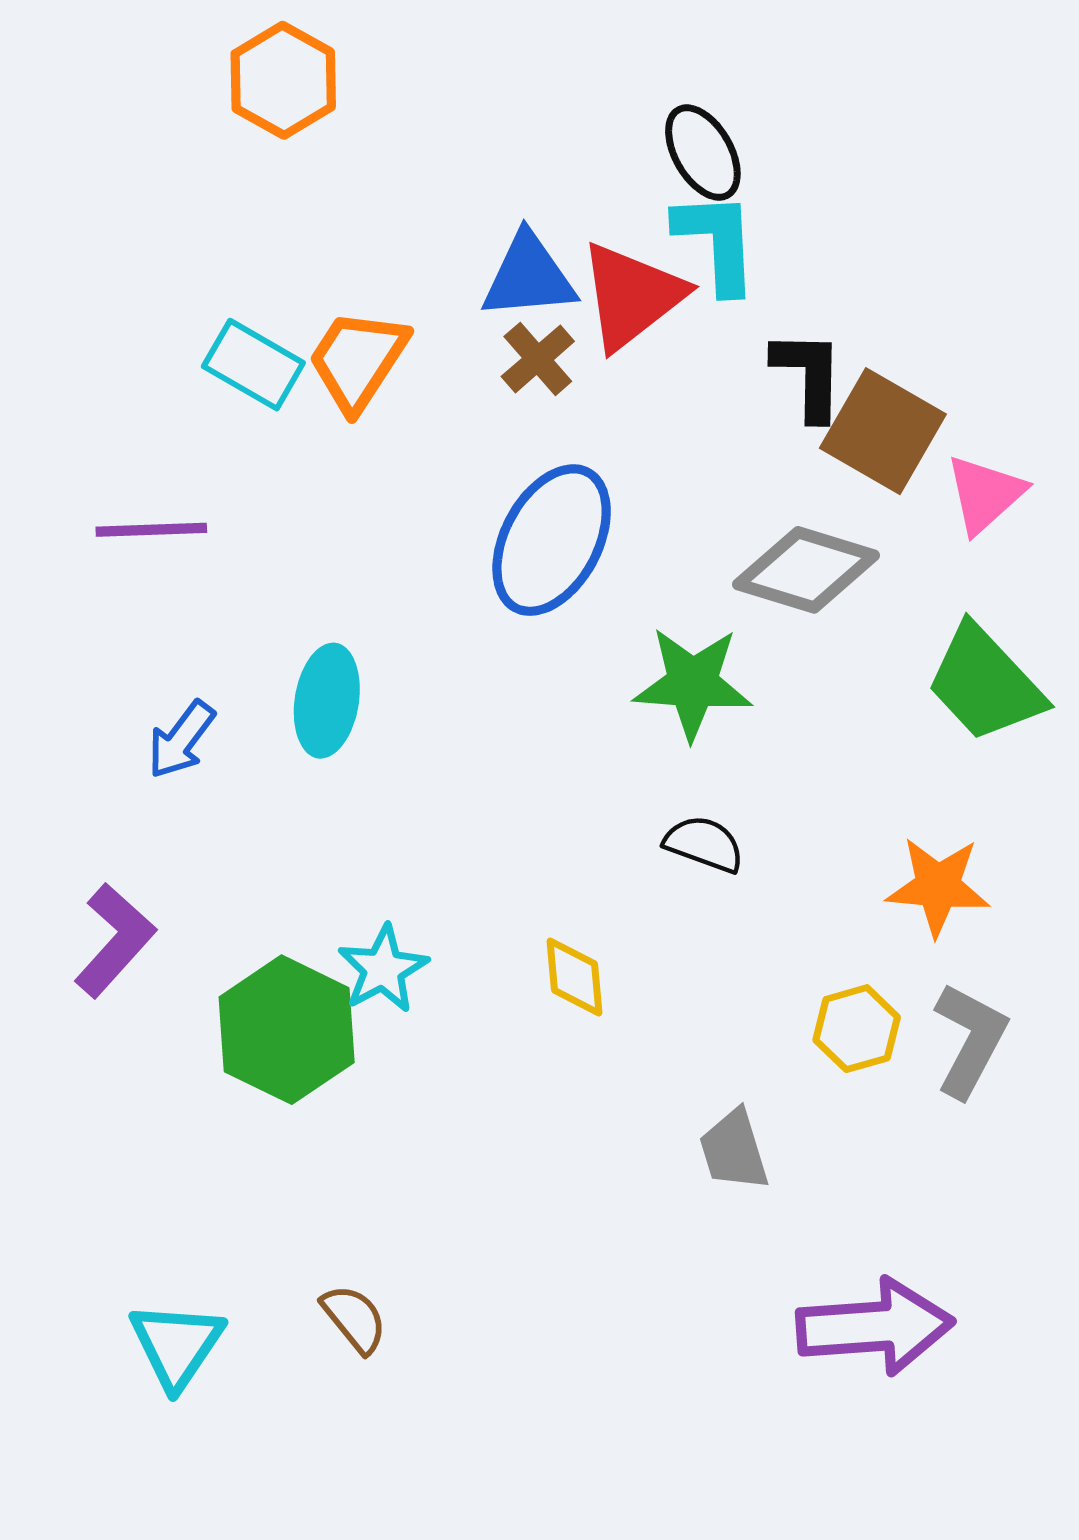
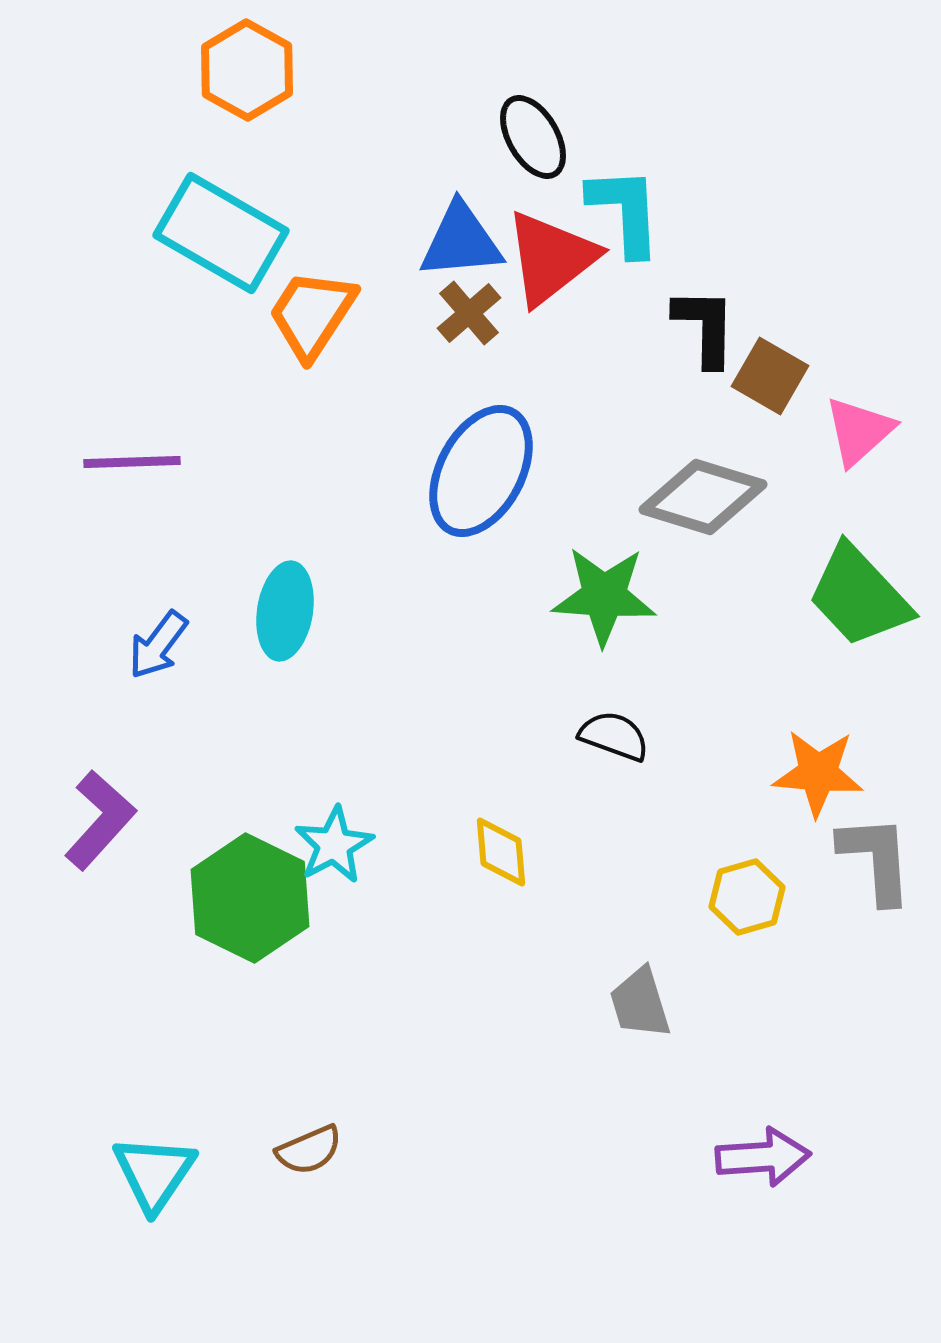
black ellipse: (703, 153) -> (533, 137), moved
cyan rectangle: (253, 365) -> (221, 233), moved, size x1.5
brown square: (883, 431) -> (770, 376), size x0.7
gray L-shape: (970, 1040) -> (876, 859), moved, turned -32
brown semicircle: (354, 1319) -> (309, 1150), turned 106
purple arrow: (875, 1327) -> (763, 1157), size x0.7

